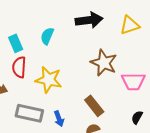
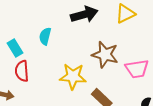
yellow star: (49, 80) -> (73, 76), moved

